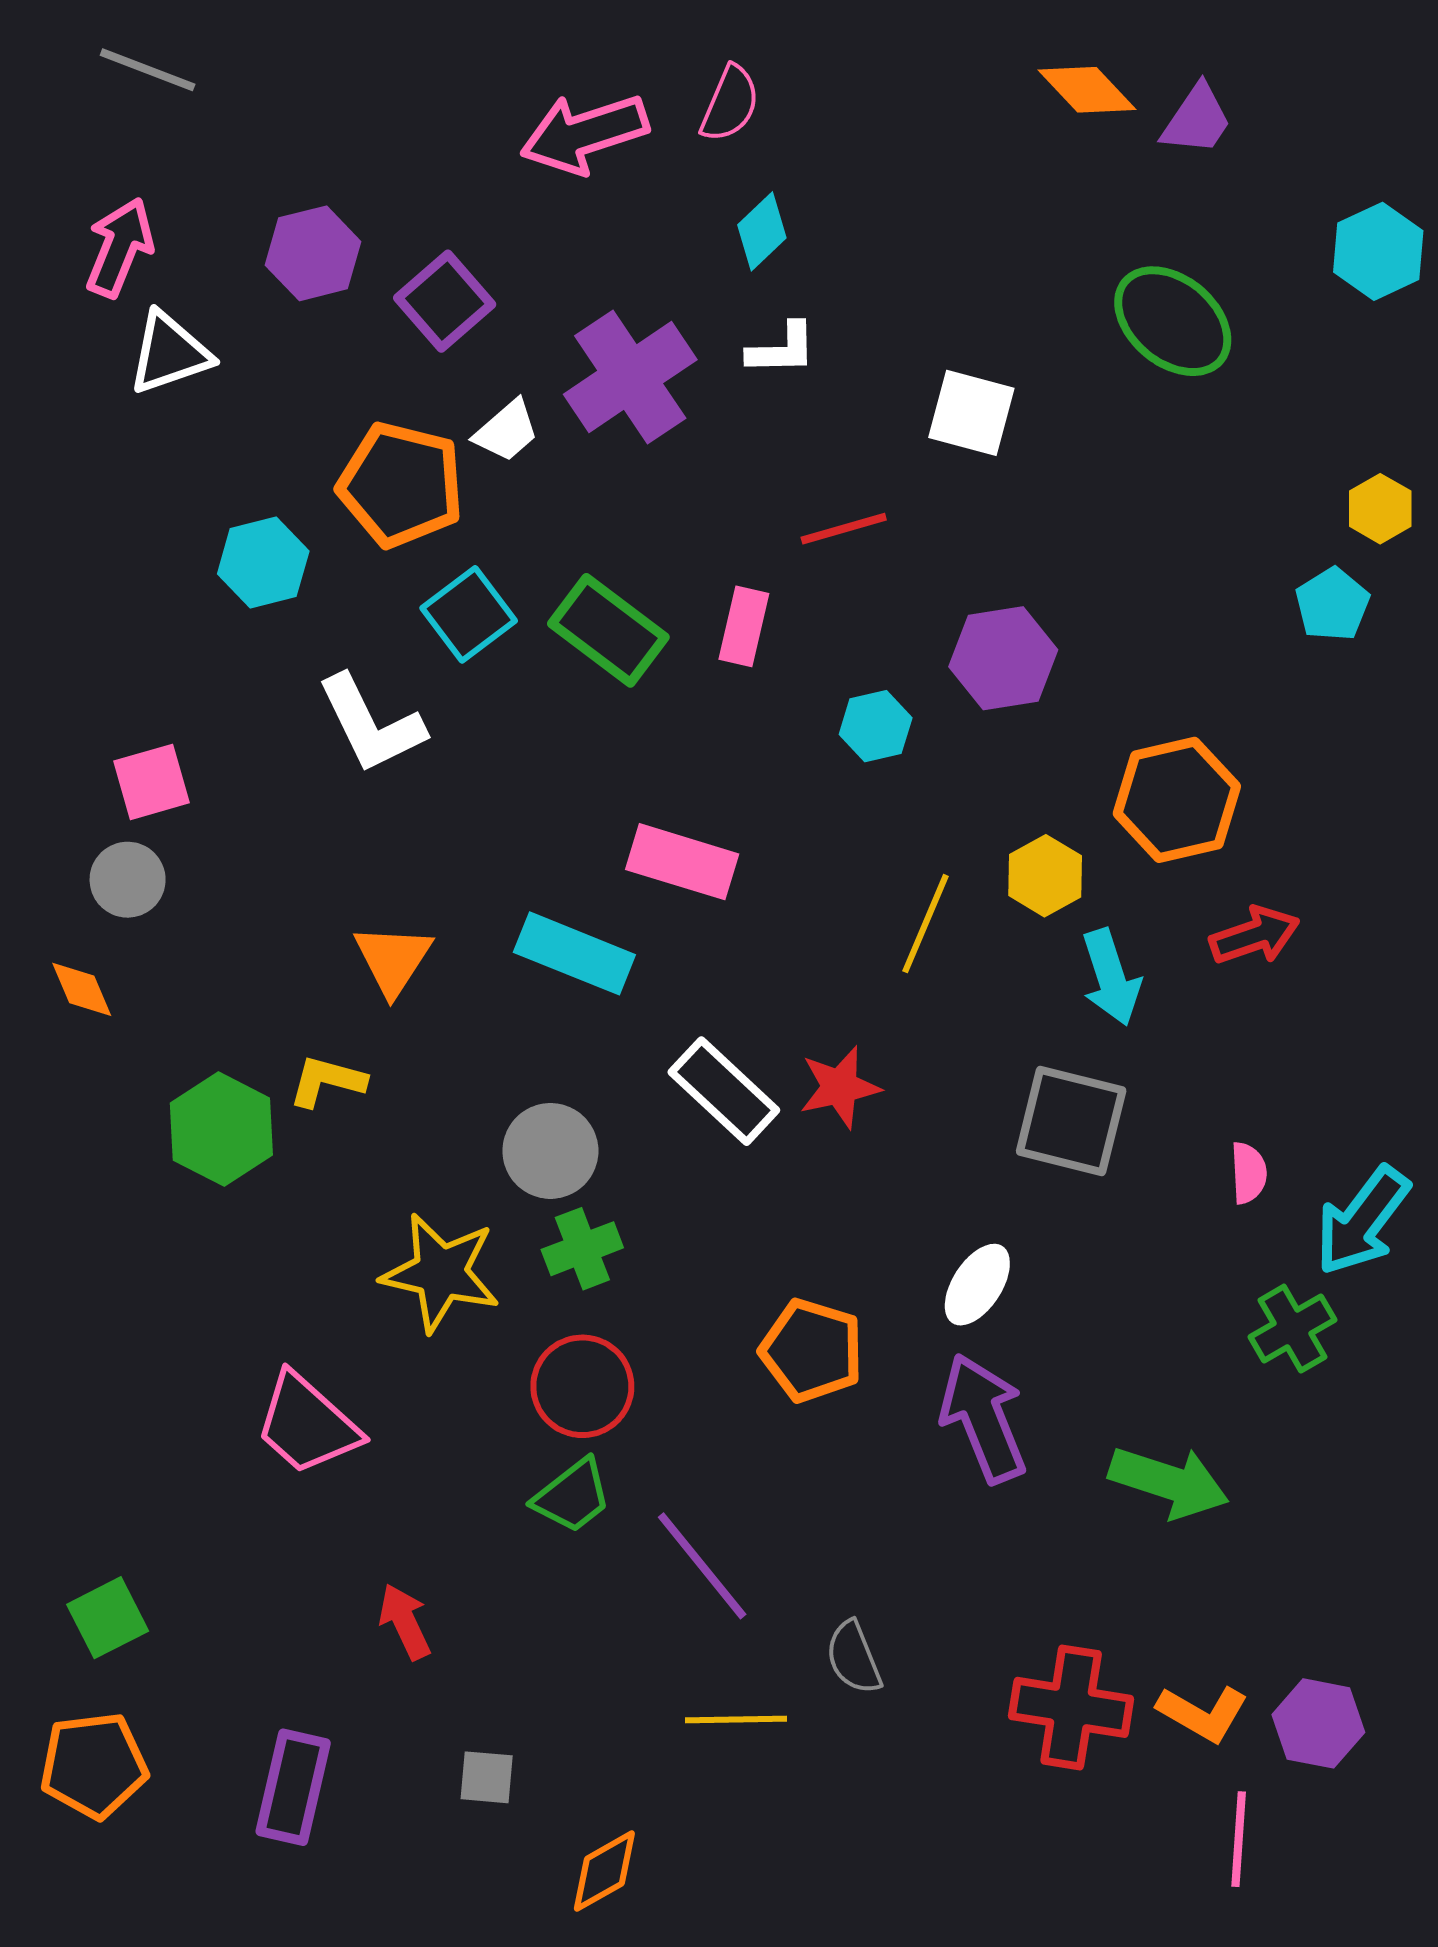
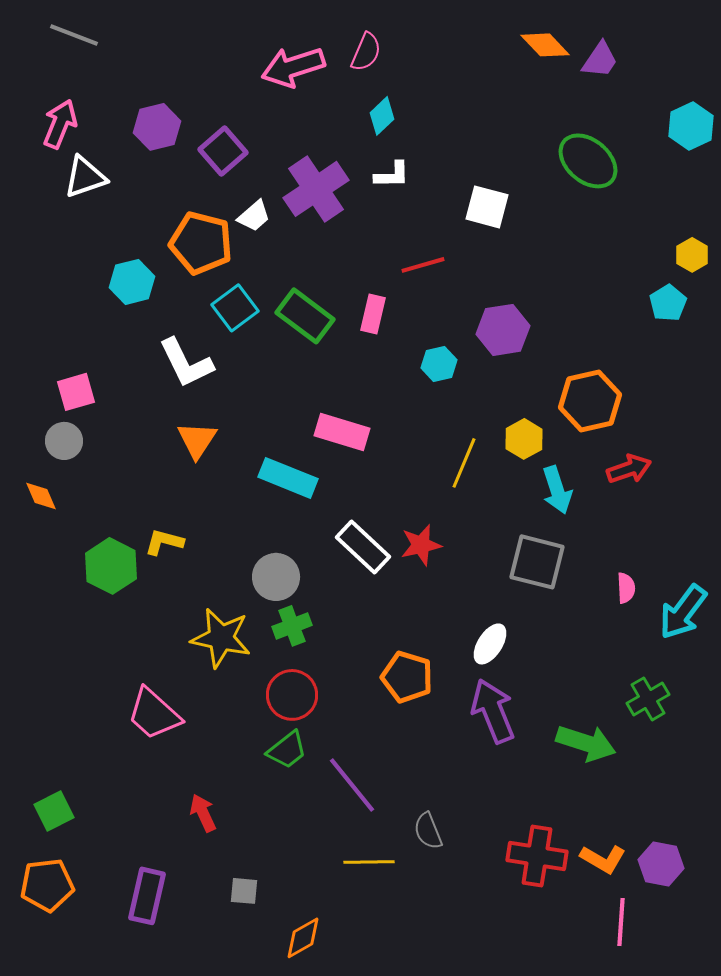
orange triangle: (393, 959) -> (197, 440), moved
green cross: (1292, 1328) -> (648, 699), moved

